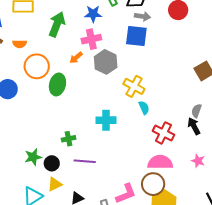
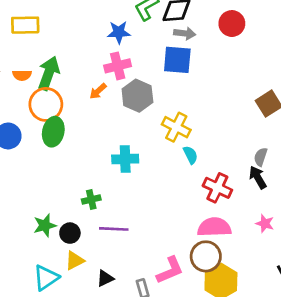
green arrow: (57, 24) -> (49, 73), moved
green ellipse: (57, 84) -> (53, 132), moved
cyan cross: (106, 120) -> (125, 159), moved

